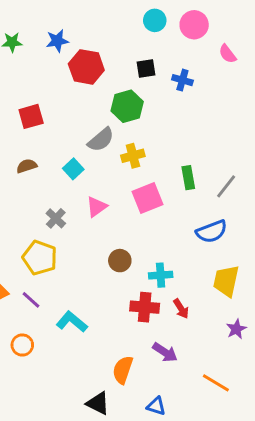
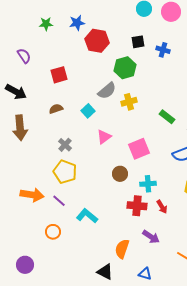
green rectangle: (188, 178) -> (167, 117), turned -42
pink square: (147, 198) -> (139, 149), moved
gray cross: (56, 218) -> (65, 145), moved

